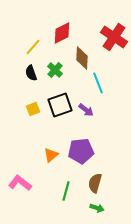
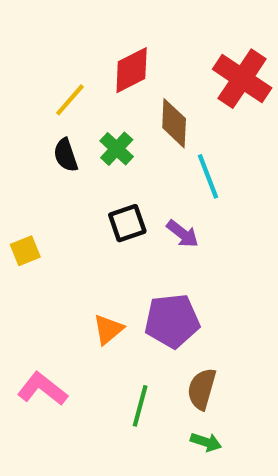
black square: (60, 105) -> (127, 223), size x0.7
yellow square: (33, 109) -> (25, 251), moved

